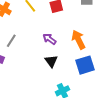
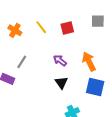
blue square: (85, 65) -> (95, 87), turned 30

